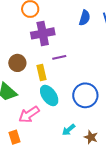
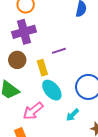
purple cross: (43, 33) -> (24, 32), moved
cyan arrow: (69, 130) -> (72, 115), moved

